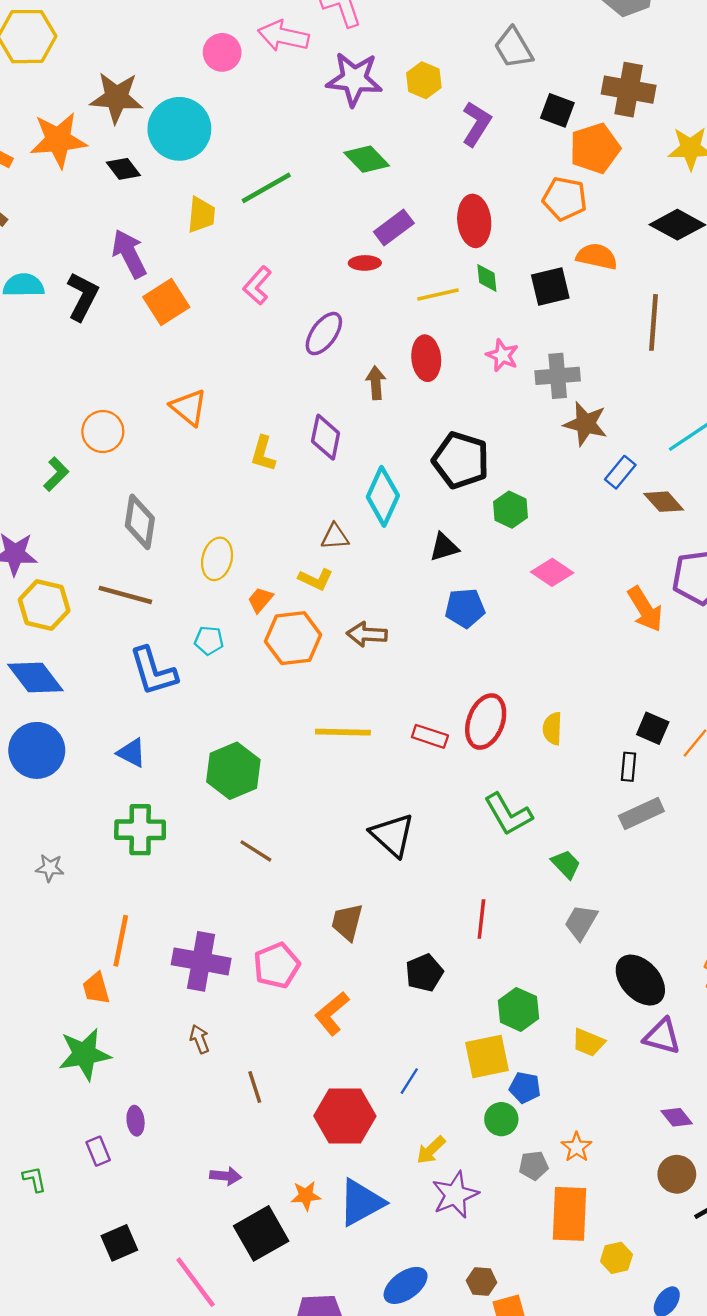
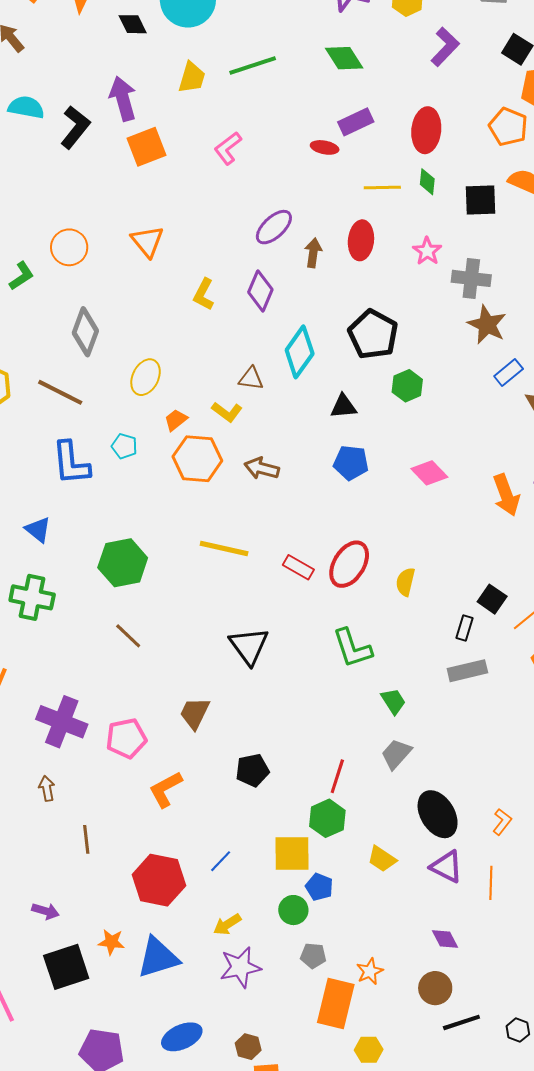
purple ellipse: (324, 334) -> (274, 227), moved
pink diamond: (552, 572) -> (429, 473), moved
red line: (481, 919) -> (337, 776), moved
orange star: (577, 1147) -> (370, 971), moved

